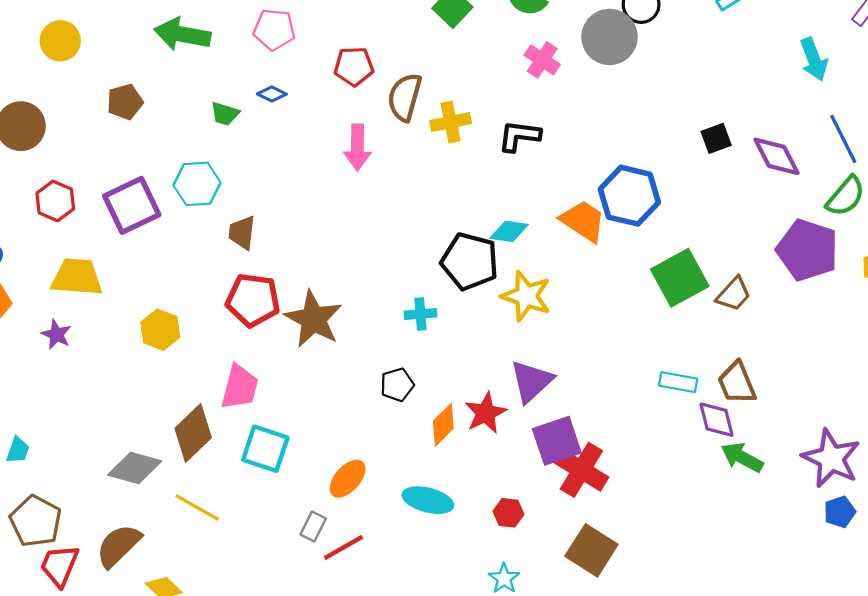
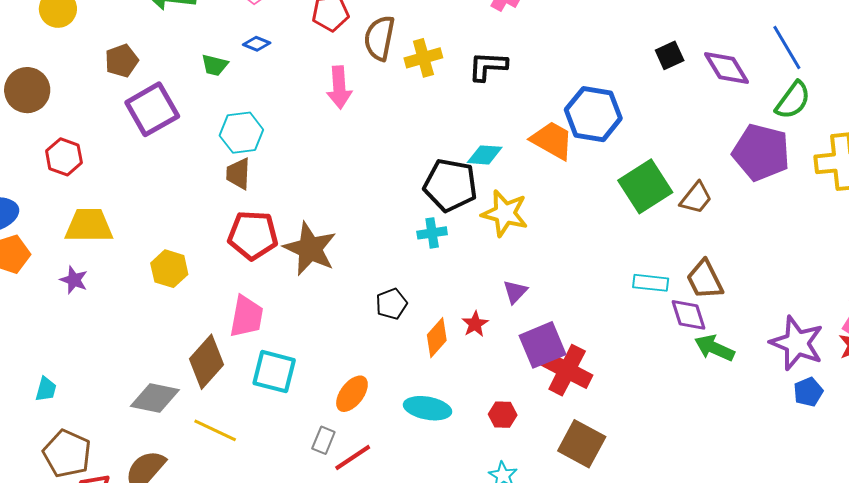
cyan hexagon: (197, 184) -> (241, 133), moved
purple square: (132, 205) -> (152, 109), moved
cyan cross: (420, 314) -> (432, 233), moved
purple triangle: (531, 381) -> (515, 292), size x0.6
red star: (486, 413) -> (475, 324), size x0.7

